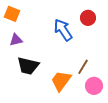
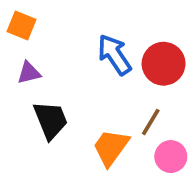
red circle: (88, 18) -> (164, 64), moved, size x1.5
black trapezoid: (28, 66) -> (51, 120), turned -125

